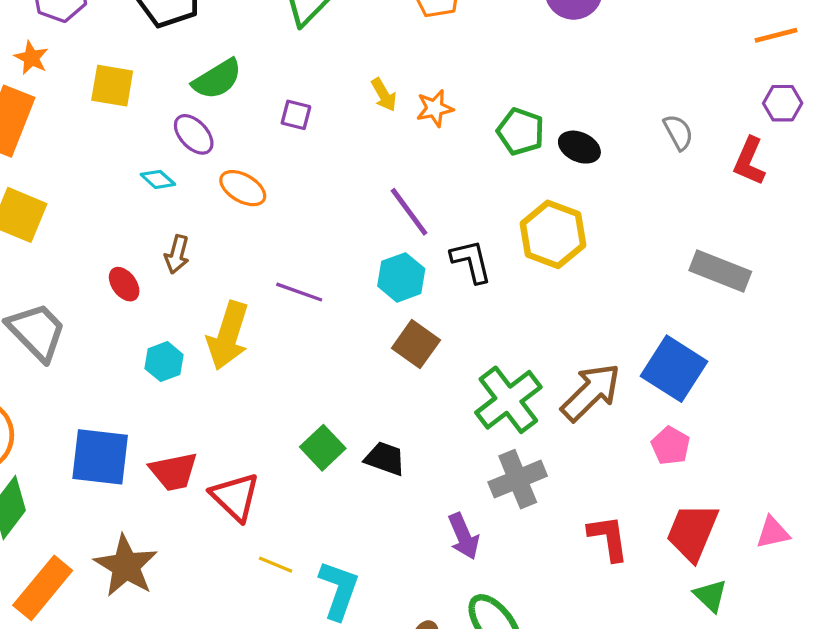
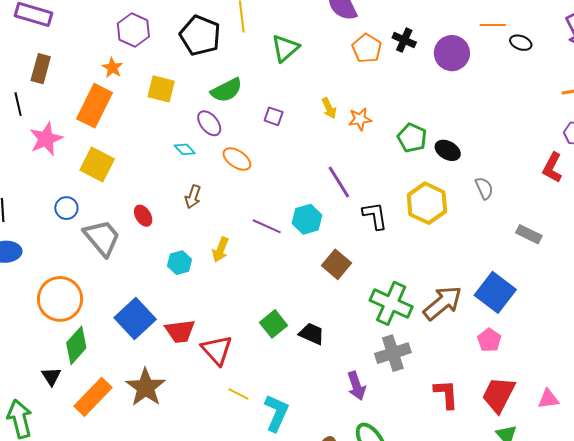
gray semicircle: (678, 132) -> (484, 188), moved
gray rectangle: (720, 271) -> (529, 234), size x0.7
cyan hexagon: (401, 277) -> (307, 219), moved
red ellipse: (124, 284) -> (143, 216), moved
yellow arrow: (228, 336) -> (220, 250), size x0.6
green cross: (508, 400) -> (391, 303), turned -33
blue square: (100, 457) -> (135, 319), turned 36

